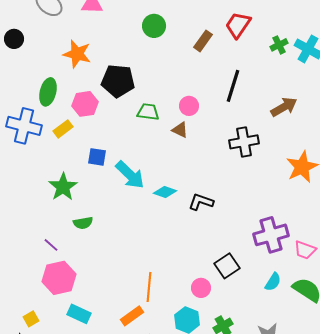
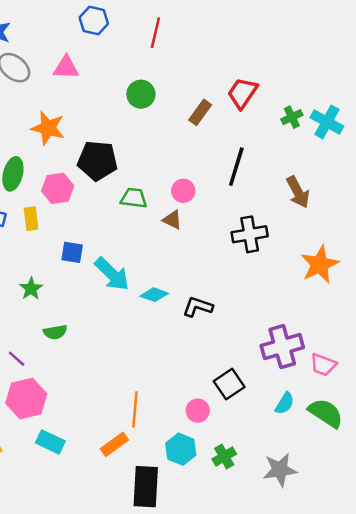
brown arrow: (284, 107) -> (298, 192), turned 92
yellow rectangle: (63, 129) -> (31, 219), turned -60
green star: (63, 187) -> (31, 289), size x0.7

